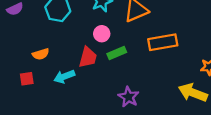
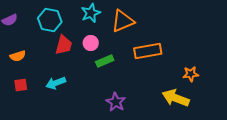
orange semicircle: (41, 54) -> (18, 56), moved
red trapezoid: (88, 57) -> (64, 45), moved

